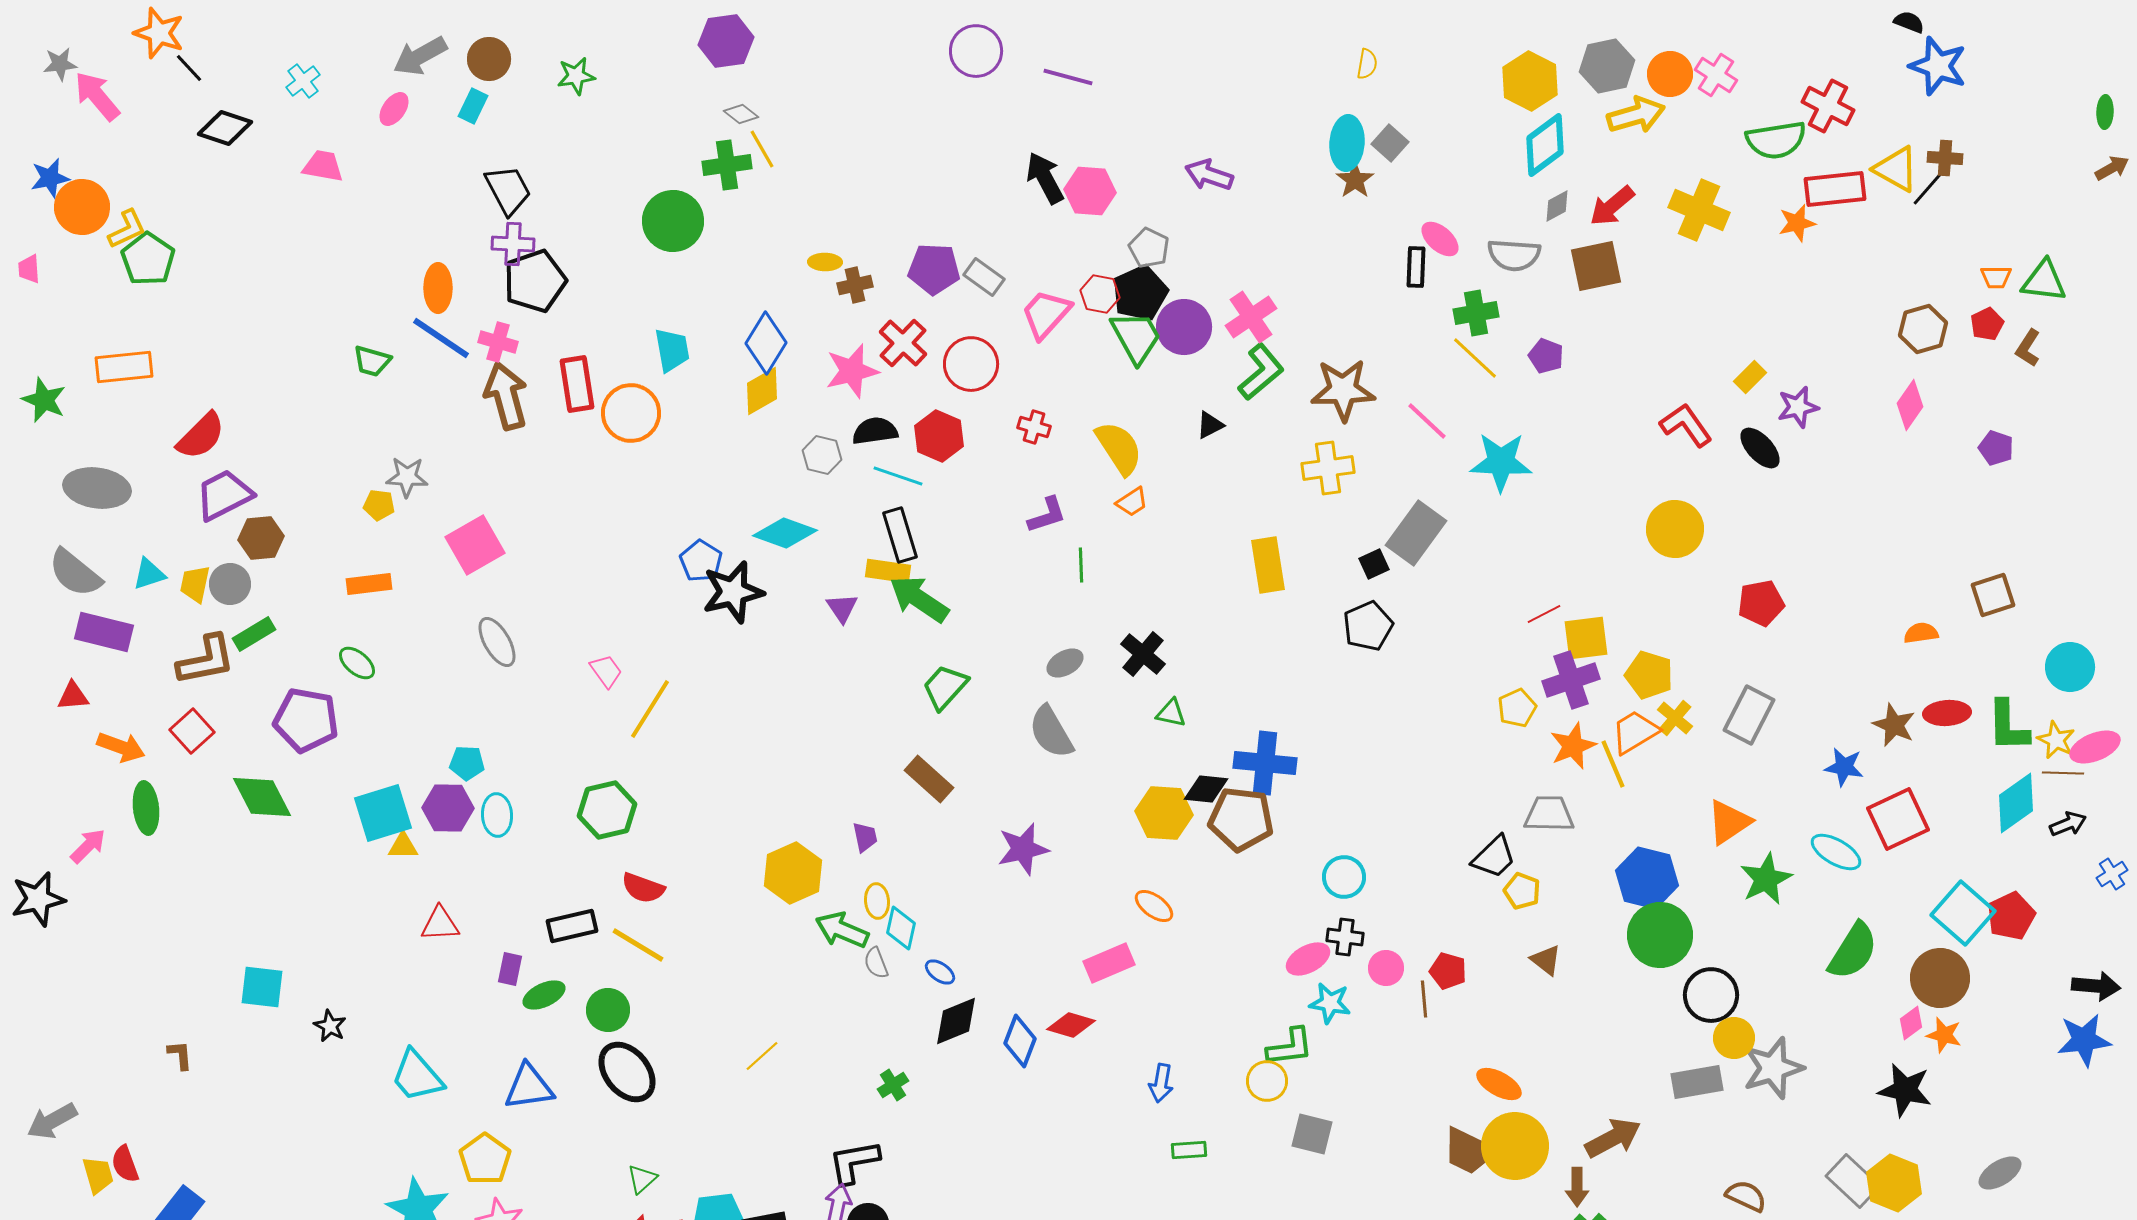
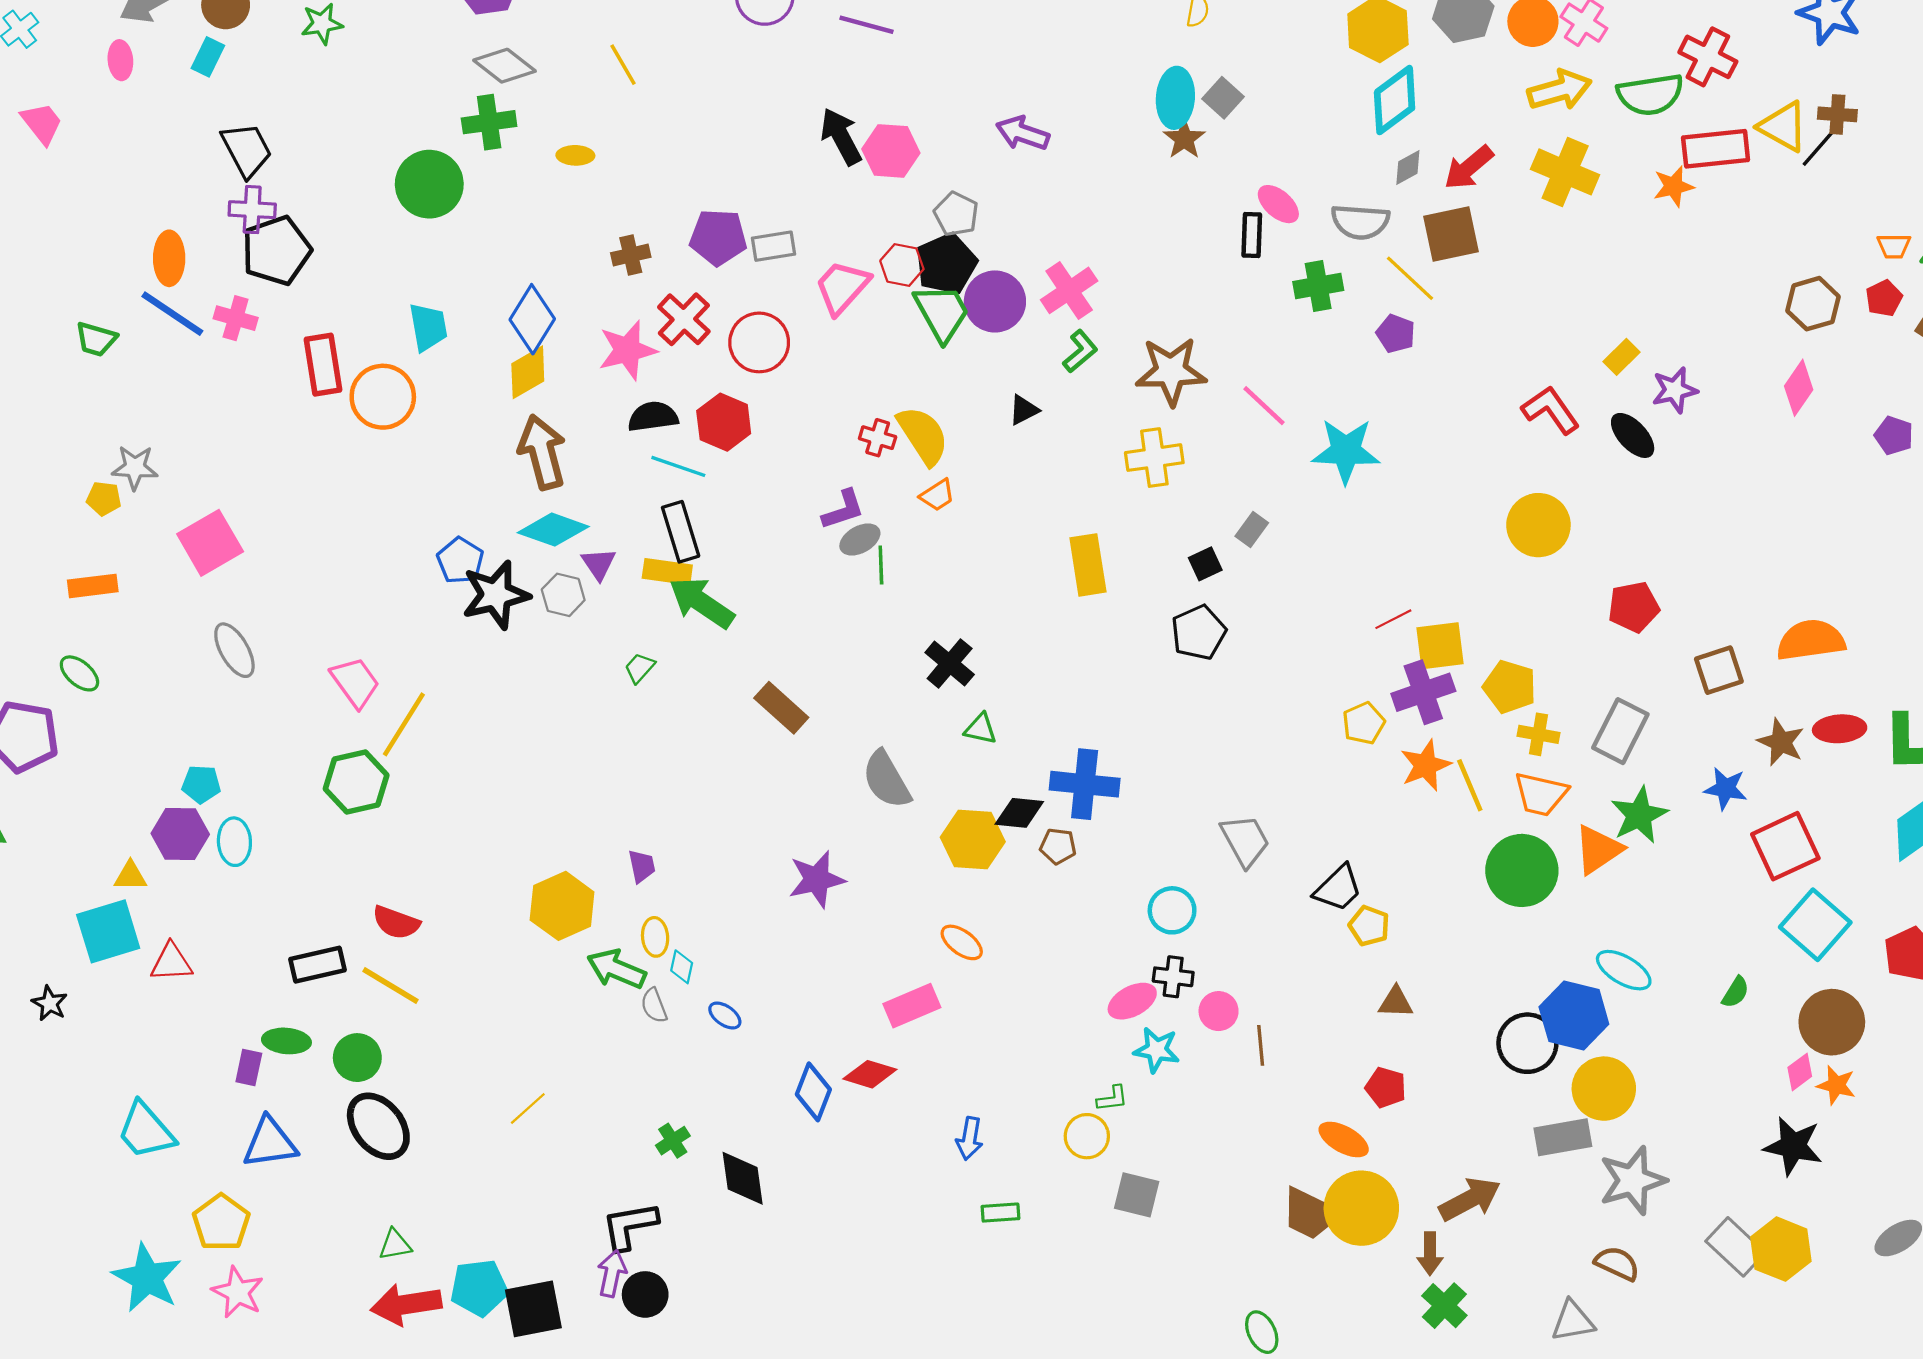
pink ellipse: (394, 109) -> (120, 60), turned -40
gray diamond: (741, 114) -> (505, 66), size x1.6
yellow arrow: (1636, 115) -> (1560, 90), moved
yellow line: (762, 149) -> (623, 65), moved
pink trapezoid: (323, 166) -> (42, 123), turned 42
yellow ellipse: (825, 262) -> (575, 155), moved
gray rectangle: (984, 277) -> (774, 246), turned -45
yellow line: (1475, 358) -> (1410, 278), moved
green L-shape: (1261, 372) -> (1080, 351), size x0.7
brown arrow: (506, 396) -> (542, 452), moved
red cross: (1034, 427) -> (878, 438), moved
gray hexagon: (822, 455) -> (563, 595), moved
gray rectangle: (1416, 533) -> (1252, 530), size x0.5
brown square: (1993, 595) -> (1719, 670), moved
purple triangle: (842, 608) -> (599, 564), moved
orange semicircle: (1921, 633) -> (1811, 640), size x1.8
gray ellipse: (1065, 663) -> (860, 539), moved
pink trapezoid: (606, 671) -> (355, 682), size x1.4
green trapezoid: (945, 687) -> (640, 668), moved, size x0.6
yellow cross: (1675, 718) -> (1538, 734), turned -30
gray semicircle: (1051, 732) -> (886, 780), moved
orange trapezoid: (1635, 732) -> (1541, 794), moved, turned -136
brown rectangle: (929, 779) -> (781, 708), moved
green hexagon: (607, 810) -> (356, 782), moved
cyan square: (383, 813) -> (108, 931), moved
gray trapezoid: (1549, 814) -> (1245, 841), moved, turned 60
brown pentagon: (1241, 819) -> (1058, 846), size x0.5
cyan ellipse: (1836, 852) -> (1624, 970), moved
blue hexagon: (1647, 878) -> (1574, 1016), moved
green star: (1766, 879) -> (1639, 815), moved
cyan square: (1963, 913) -> (1815, 925), moved
cyan diamond: (901, 928) -> (682, 967), size x0.7
green circle: (1660, 935) -> (1522, 870), moved
green semicircle: (1853, 951) -> (1736, 992), size x0.5
brown triangle: (1546, 960) -> (1396, 1002), turned -36
purple rectangle: (510, 969) -> (249, 1068), moved
red pentagon: (1448, 971) -> (1386, 1087), moved
green ellipse: (544, 995) -> (286, 1041), turned 30
black circle: (1711, 995) -> (1527, 1043), moved
black diamond: (956, 1021) -> (743, 1178), moved, turned -76
black star: (330, 1026) -> (50, 1003), moved
yellow circle: (1734, 1038) -> (1604, 1089), size x1.4
green L-shape: (1290, 1047) -> (1112, 1099), size x0.6
gray star: (1773, 1068) -> (1633, 1180), moved
green triangle: (642, 1179) -> (395, 1245), turned 32

